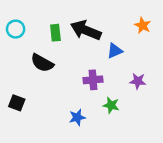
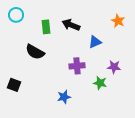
cyan circle: (16, 29) -> (16, 15), moved
black arrow: (86, 30) -> (71, 25), size x0.7
green star: (111, 105) -> (100, 83), moved

